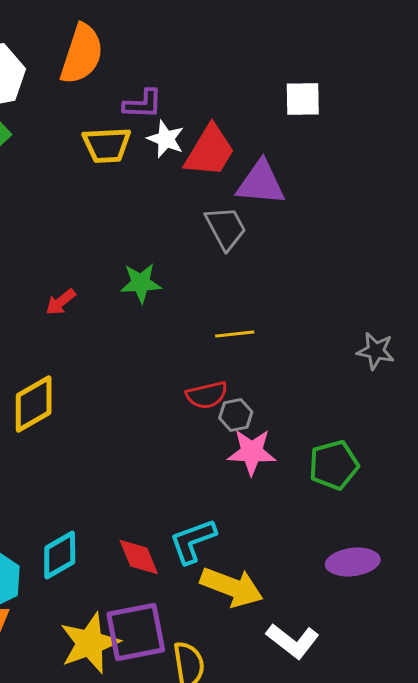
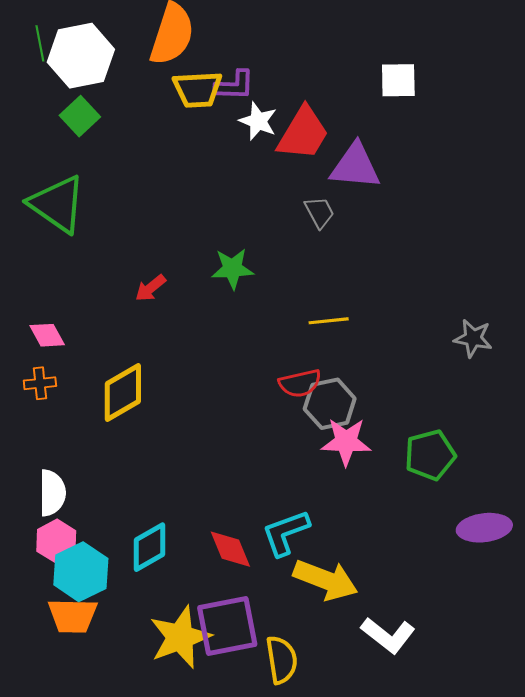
yellow trapezoid: (107, 145) -> (198, 89), moved
gray trapezoid: (226, 228) -> (319, 212), size x0.7
gray hexagon: (236, 415) -> (330, 404), size x1.5
purple ellipse: (353, 562) -> (484, 528), moved

